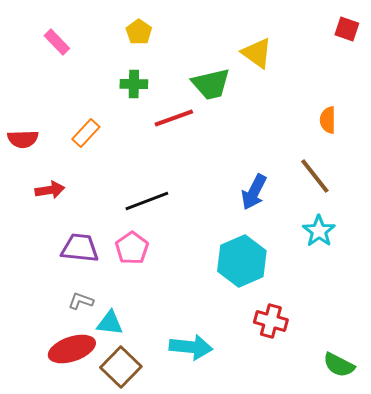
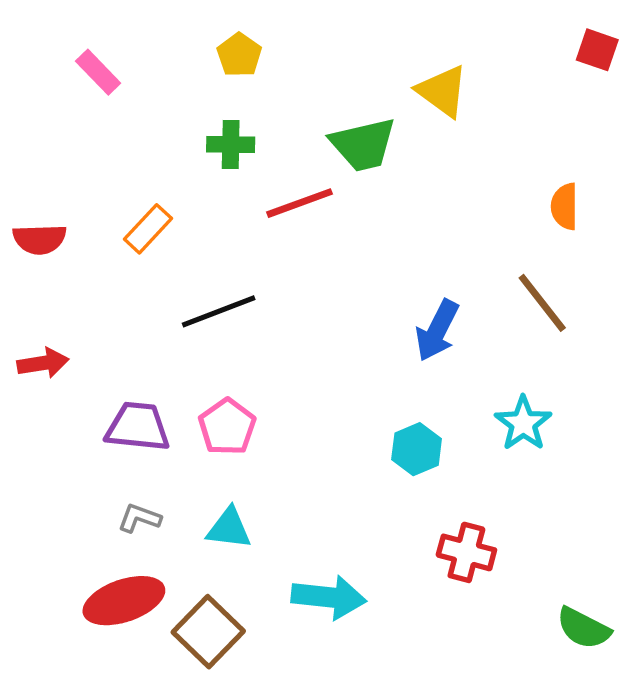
red arrow: (50, 190) -> (43, 363), moved
black line: (147, 201) -> (219, 311), moved
cyan star: (319, 231) -> (523, 423), moved
cyan hexagon: (242, 261) -> (417, 449), size x0.6
cyan triangle: (110, 323) -> (229, 528), moved

